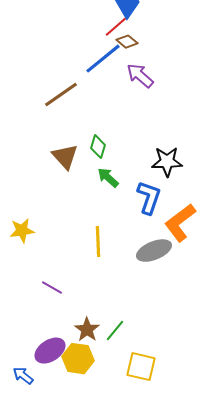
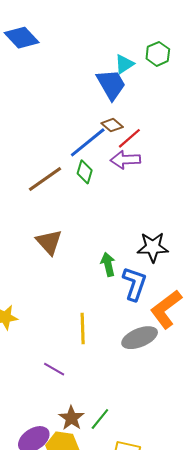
red line: (116, 27) -> (129, 138), moved
purple arrow: (140, 76) -> (125, 160), turned -44
green diamond: (98, 147) -> (85, 172), moved
green arrow: (108, 178) -> (108, 264), moved, turned 35
purple line: (52, 288) -> (54, 369), moved

